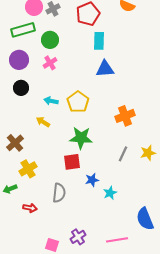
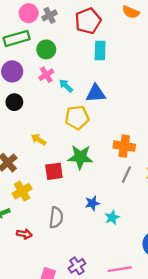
blue triangle: (105, 69) -> (96, 93), moved
cyan arrow: (51, 101) -> (66, 86), moved, turned 32
yellow pentagon: (78, 102) -> (77, 118), turned 30
orange cross: (125, 116) -> (124, 146), moved, turned 30
red square: (72, 162) -> (54, 171), moved

